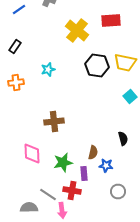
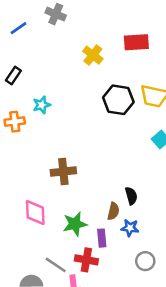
yellow cross: (77, 30) -> (93, 55), size x0.7
cyan star: (48, 70) -> (42, 105), moved
black semicircle: (123, 138) -> (131, 196), moved

